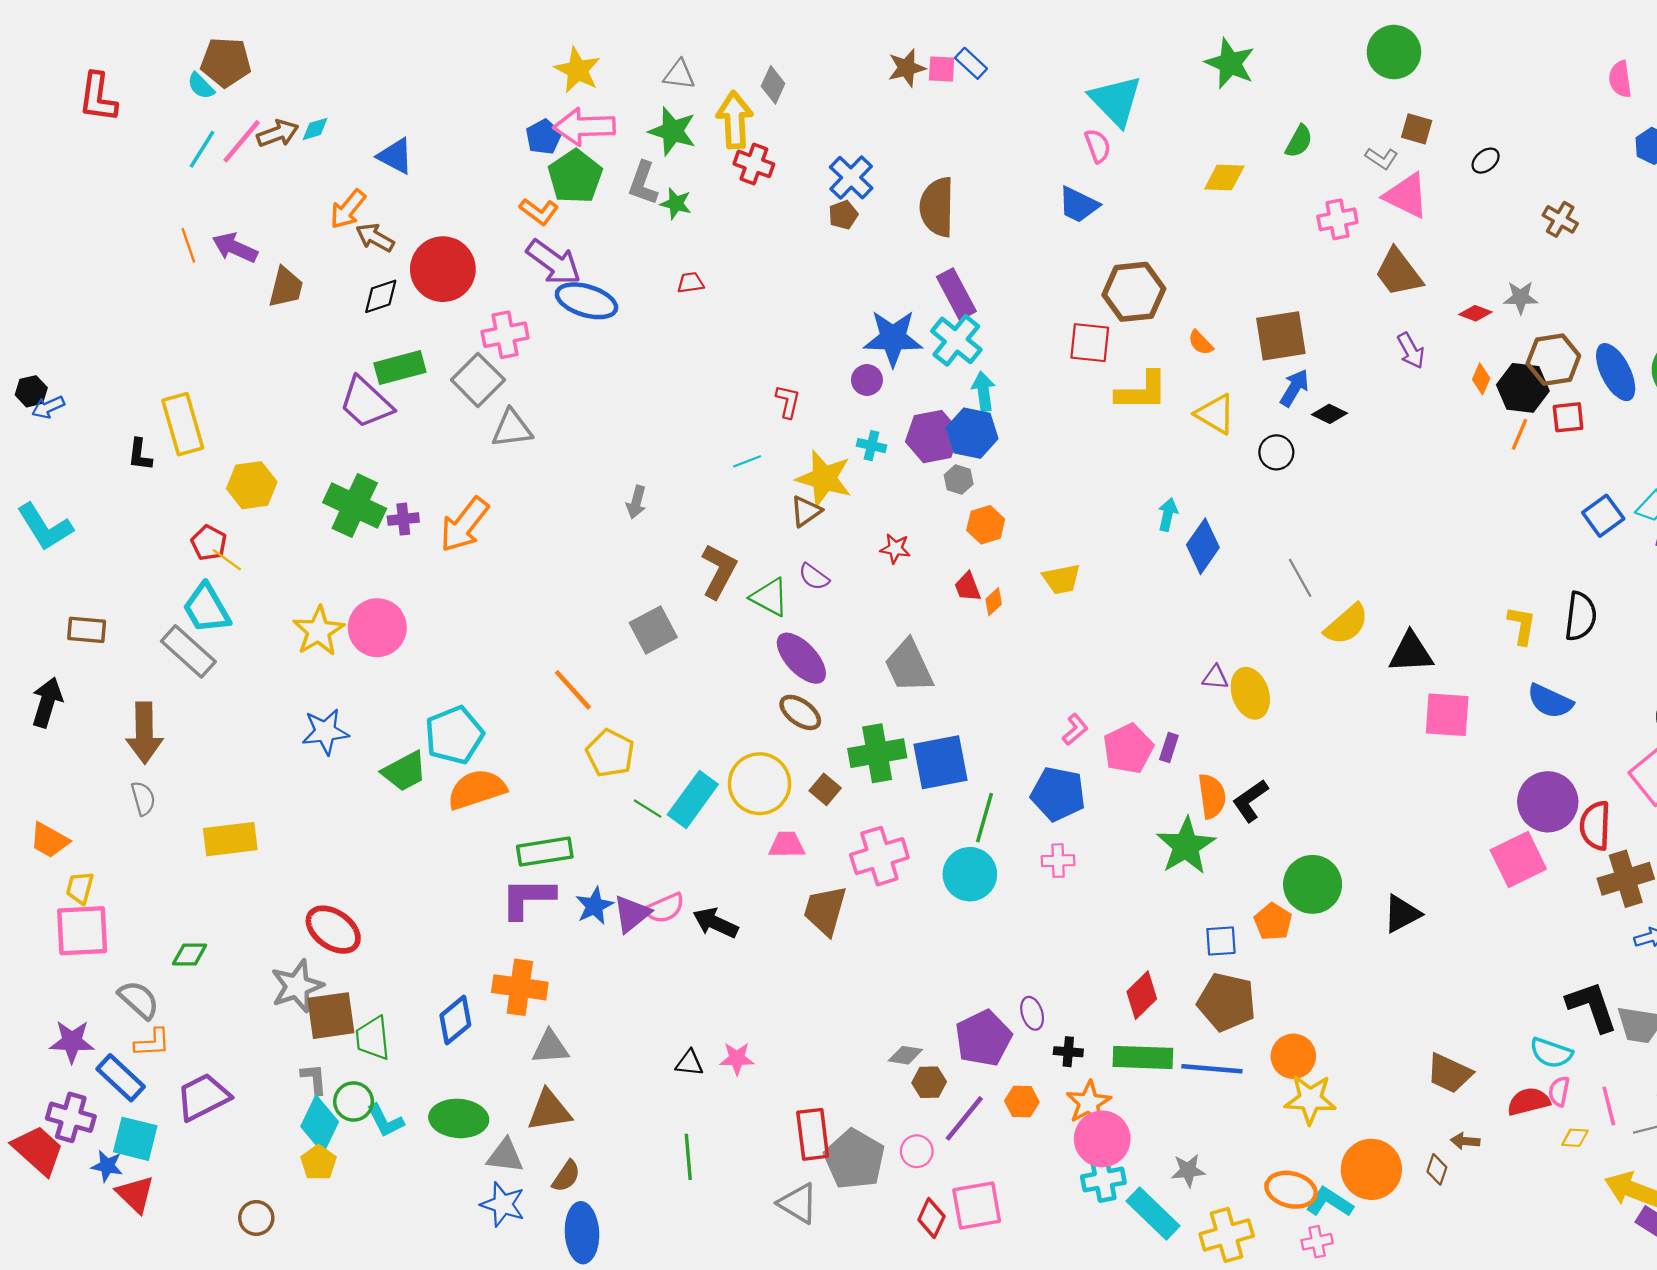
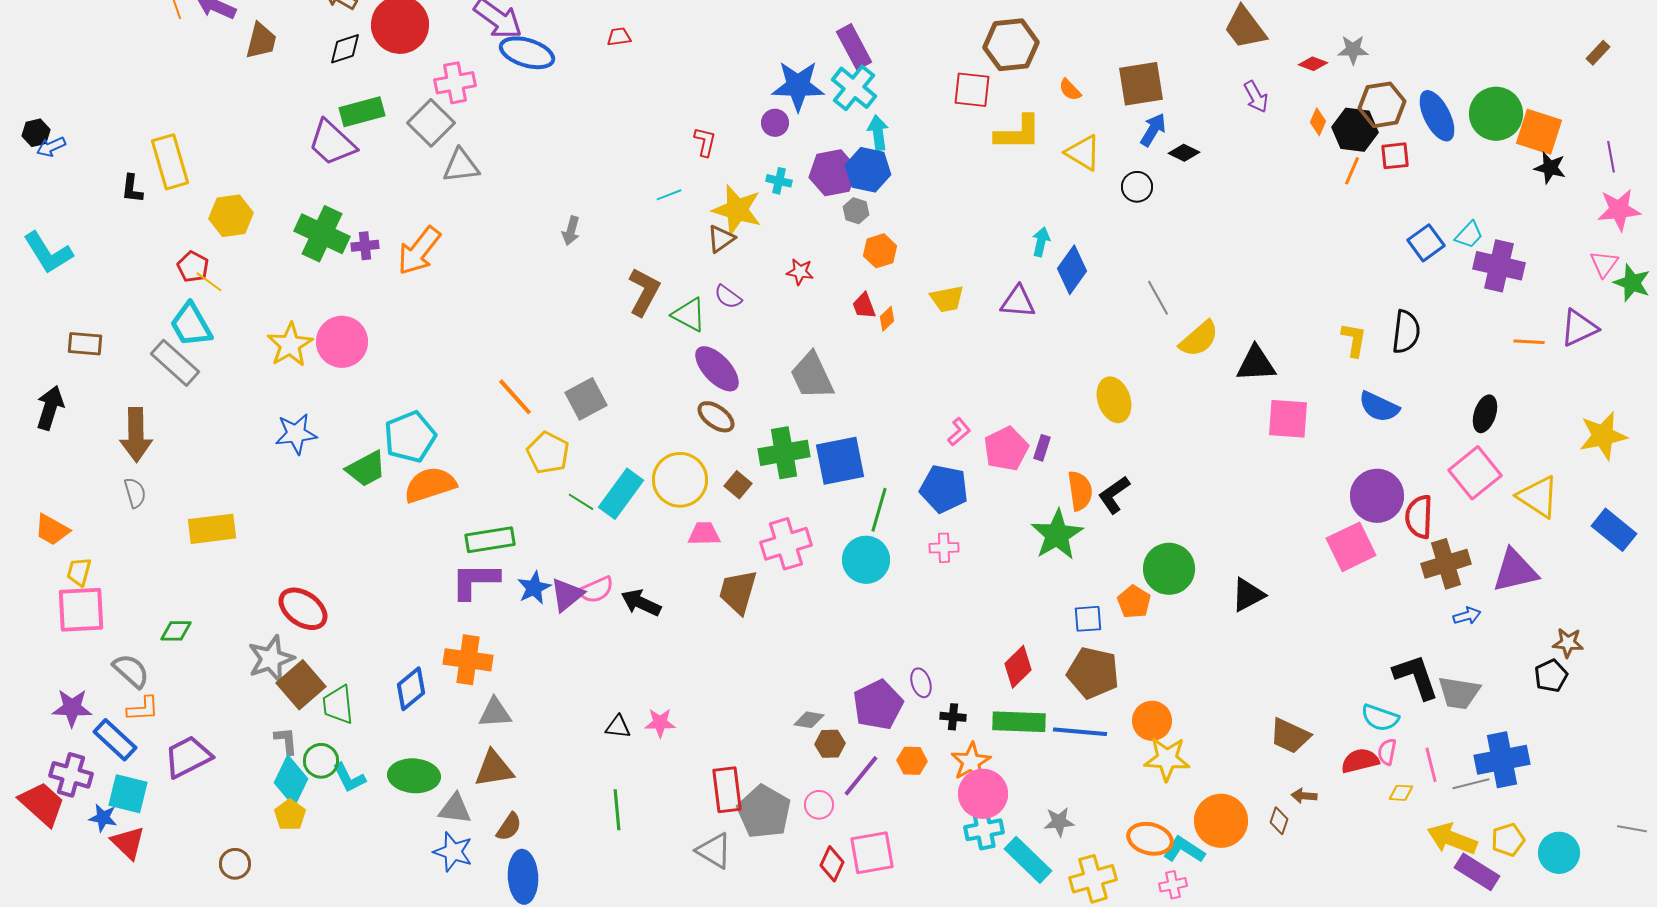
gray square: (653, 630) -> (586, 399), moved
purple triangle: (1215, 677) -> (1018, 302), moved, size x1.5
brown square: (331, 1016) -> (301, 685), turned -33

